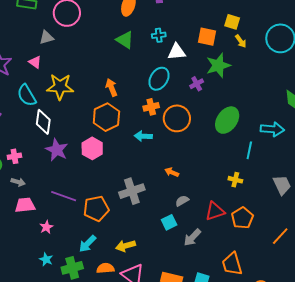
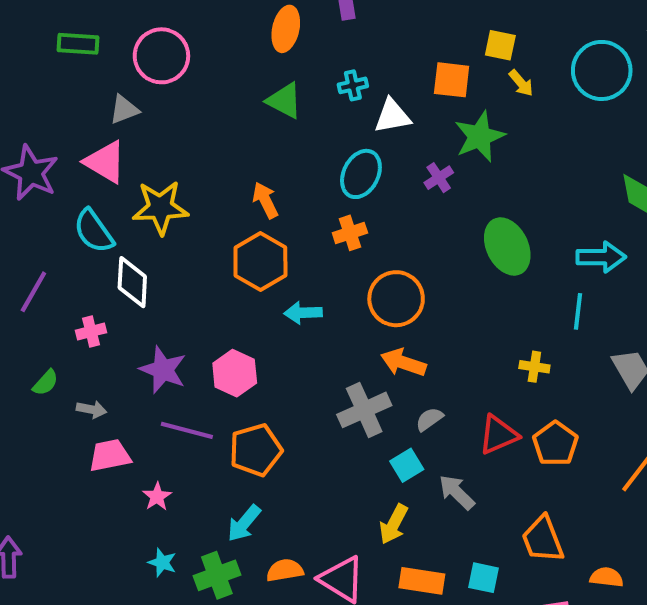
pink triangle: (35, 62) -> (105, 162), size x1.6
orange circle: (177, 118) -> (396, 299), moved
green ellipse: (227, 120) -> (507, 246), turned -56
cyan arrow: (143, 136) -> (303, 313), moved
pink hexagon: (92, 148) -> (235, 373), moved
purple star: (57, 150) -> (163, 370), moved
cyan line: (249, 150) -> (578, 311), moved
pink cross: (14, 156) -> (91, 331), moved
orange arrow: (172, 172) -> (403, 363), size x1.5
gray cross: (132, 191) -> (364, 410), moved
gray arrow: (192, 238) -> (457, 492), turned 96
yellow arrow: (126, 246) -> (394, 524), moved, turned -42

